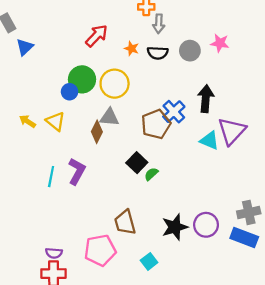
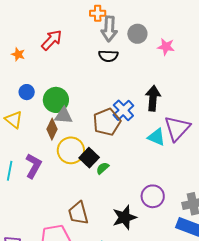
gray arrow: (159, 24) -> (109, 29), size x1.4
orange star: (132, 48) -> (18, 54), moved
gray circle: (190, 51) -> (137, 34), moved
green circle: (82, 79) -> (56, 100), moved
yellow circle: (115, 84) -> (71, 150), moved
purple circle: (206, 225) -> (153, 196), moved

